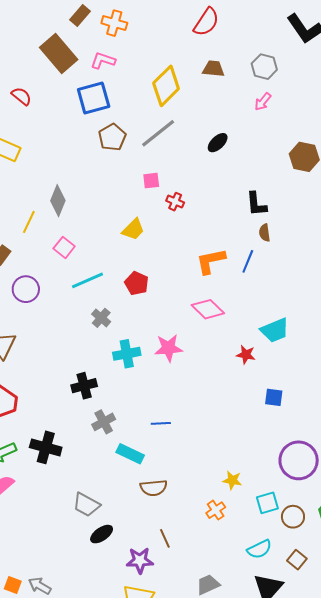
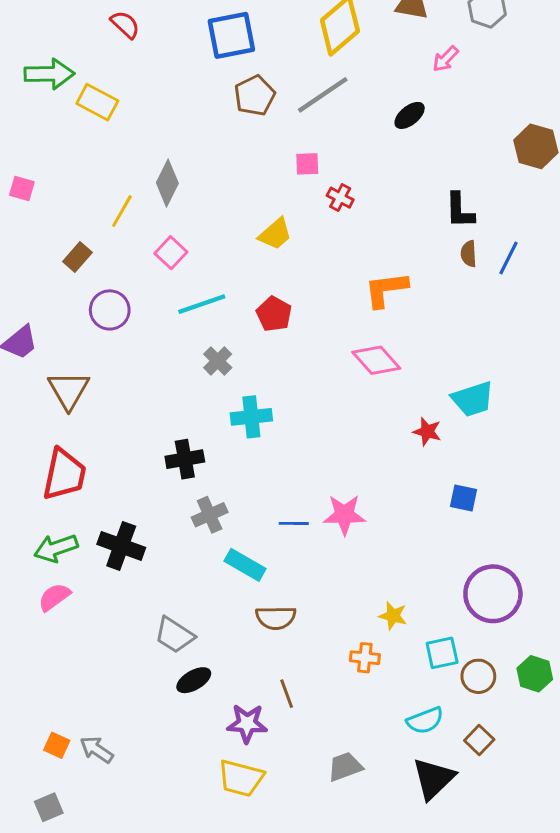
pink arrow: (263, 102) -> (445, 59), moved
blue line: (248, 261) -> (509, 258), moved
pink star: (169, 348) -> (344, 515), moved
orange cross: (216, 510) -> (365, 658), turned 36

